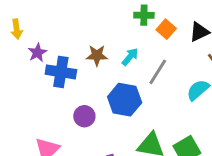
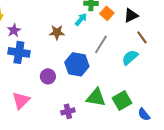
cyan arrow: (130, 57) -> (81, 19), moved
blue cross: (61, 72) -> (19, 52), moved

